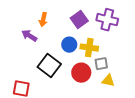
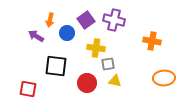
blue circle: (69, 45) -> (67, 33), moved
black square: (49, 66) -> (56, 66), turned -30
red circle: (81, 73) -> (87, 83), moved

